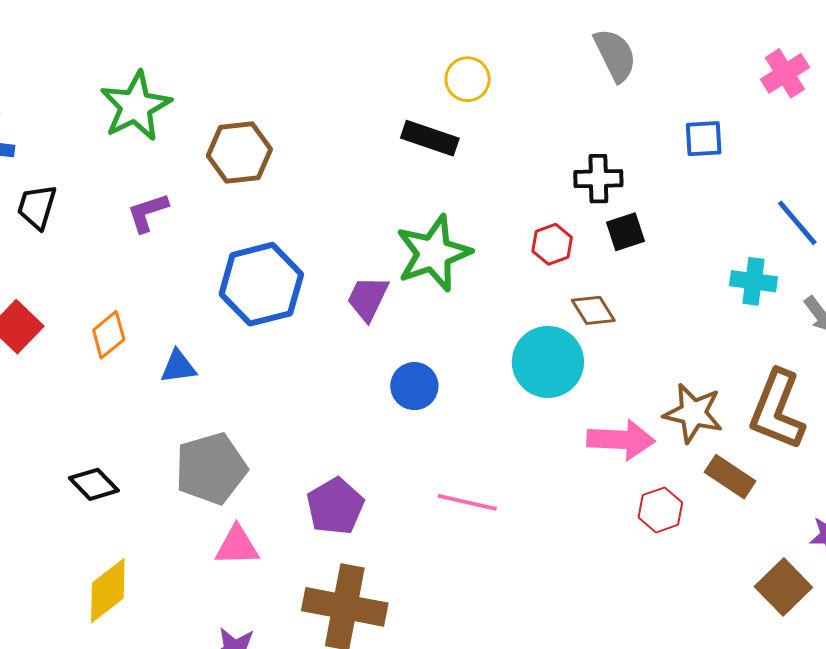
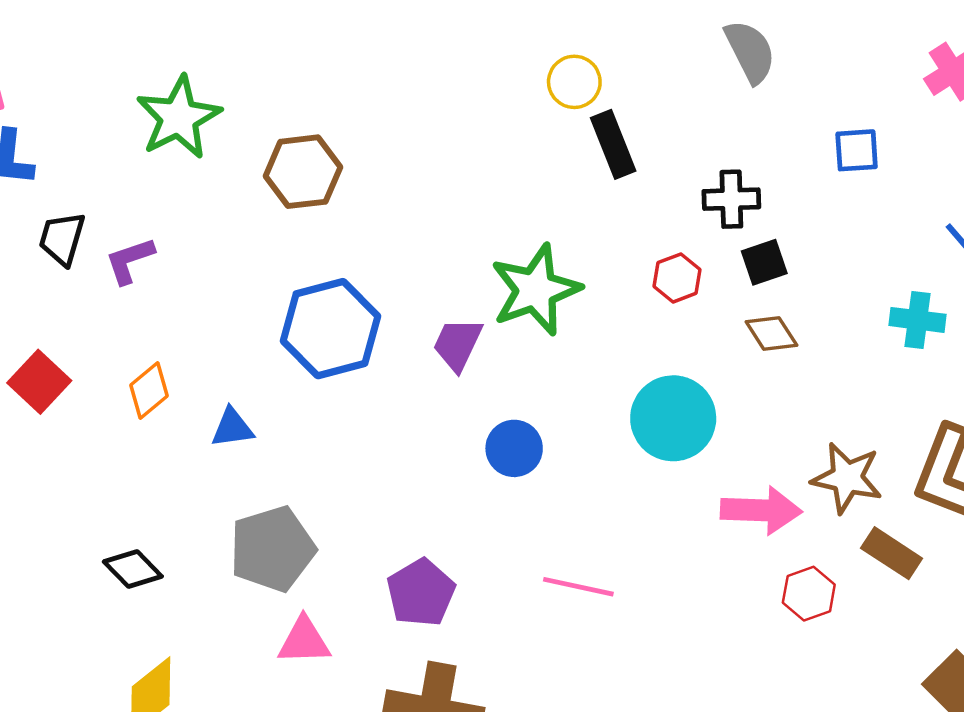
black rectangle: (430, 138) -> (613, 144), moved, turned 50
purple L-shape: (148, 213) -> (130, 260), moved
brown diamond: (593, 310) -> (771, 333), moved

